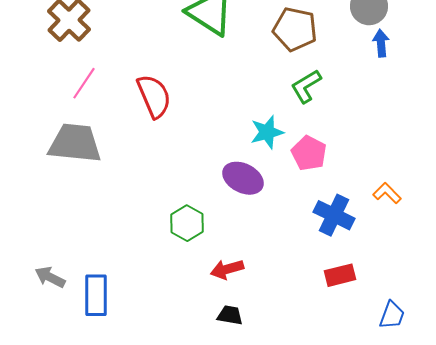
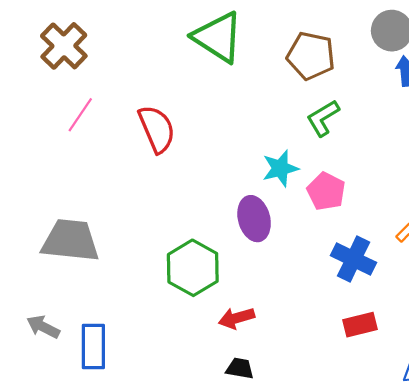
gray trapezoid: (75, 143) -> (70, 240), moved
purple ellipse: (243, 178) -> (254, 219), turned 48
green hexagon: (187, 223) -> (193, 268), size x1.4

